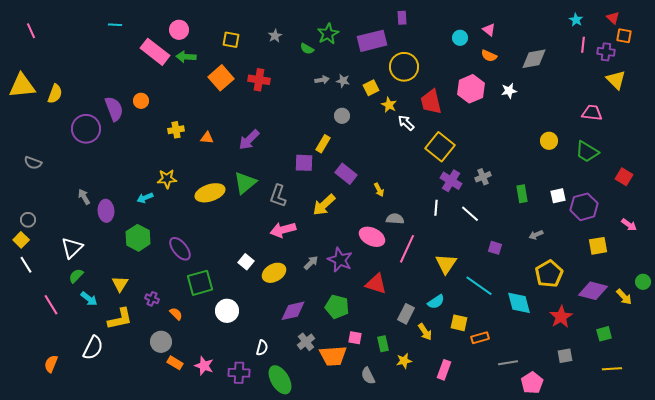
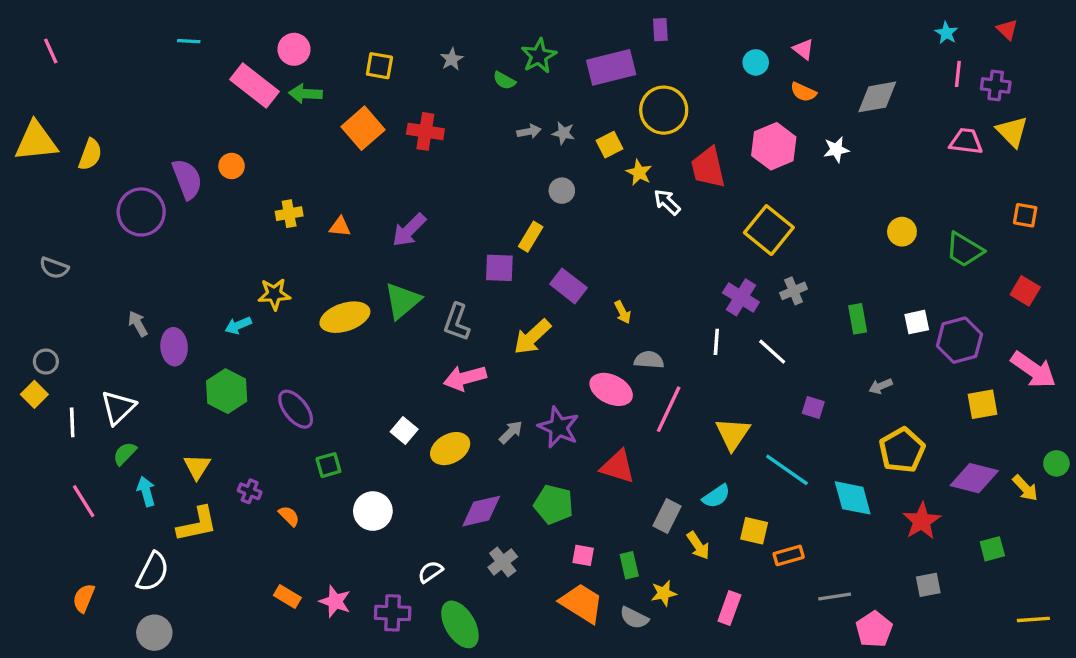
orange square: (624, 36) -> (1025, 215), moved
pink trapezoid: (592, 113) -> (966, 141), moved
yellow square: (440, 147) -> (769, 230), moved
pink arrow: (629, 225) -> (1033, 370), size x1.8
white line: (26, 265) -> (72, 422), moved, turned 30
green square: (200, 283) -> (328, 465), size x0.6
cyan arrow: (89, 299) -> (146, 491), turned -144
gray circle: (161, 342) -> (154, 633), moved
white semicircle: (262, 348) -> (430, 572), turned -140
orange trapezoid: (333, 356) -> (582, 603), moved, turned -144
yellow line: (612, 369) -> (1033, 619), moved
gray semicircle: (368, 376) -> (634, 618), moved, turned -36

